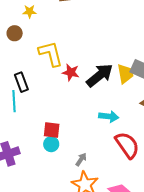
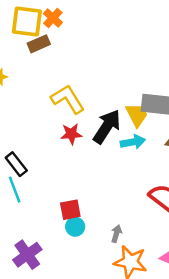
yellow L-shape: (51, 54) -> (68, 99), moved
cyan arrow: (109, 116) -> (133, 142), moved

